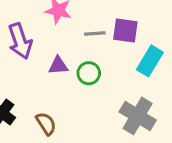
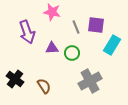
gray line: (95, 34) -> (76, 27), turned 72
gray cross: (138, 116) -> (90, 81), moved, turned 30

